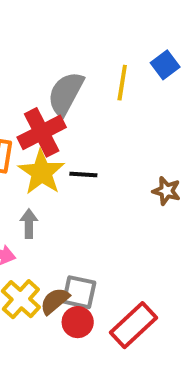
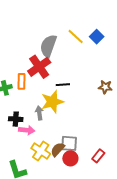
blue square: (165, 65) -> (97, 37), moved
yellow line: (122, 83) -> (76, 36), turned -48
yellow star: (42, 172) -> (52, 102), moved, turned 30
red rectangle: (133, 325) -> (98, 156), size x0.6

